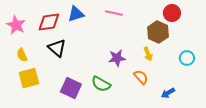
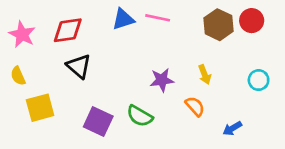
red circle: (172, 13) -> (252, 21), moved
blue triangle: (76, 14) -> (123, 19), moved
brown hexagon: (158, 32) -> (218, 25), moved
yellow semicircle: (22, 55) -> (18, 76), moved

